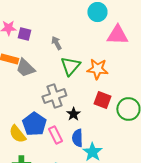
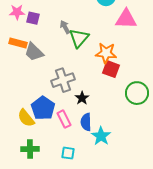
green triangle: (70, 66) -> (79, 38), moved
red square: (102, 100) -> (111, 69), moved

